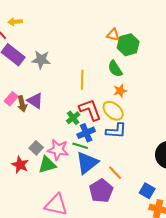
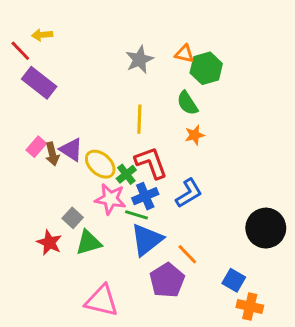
gray star: (41, 60) -> (139, 60), moved, turned -30
yellow ellipse: (113, 111) -> (100, 164), moved
blue L-shape: (116, 131) -> (189, 193), turned -35
pink star: (58, 150) -> (110, 199), moved

